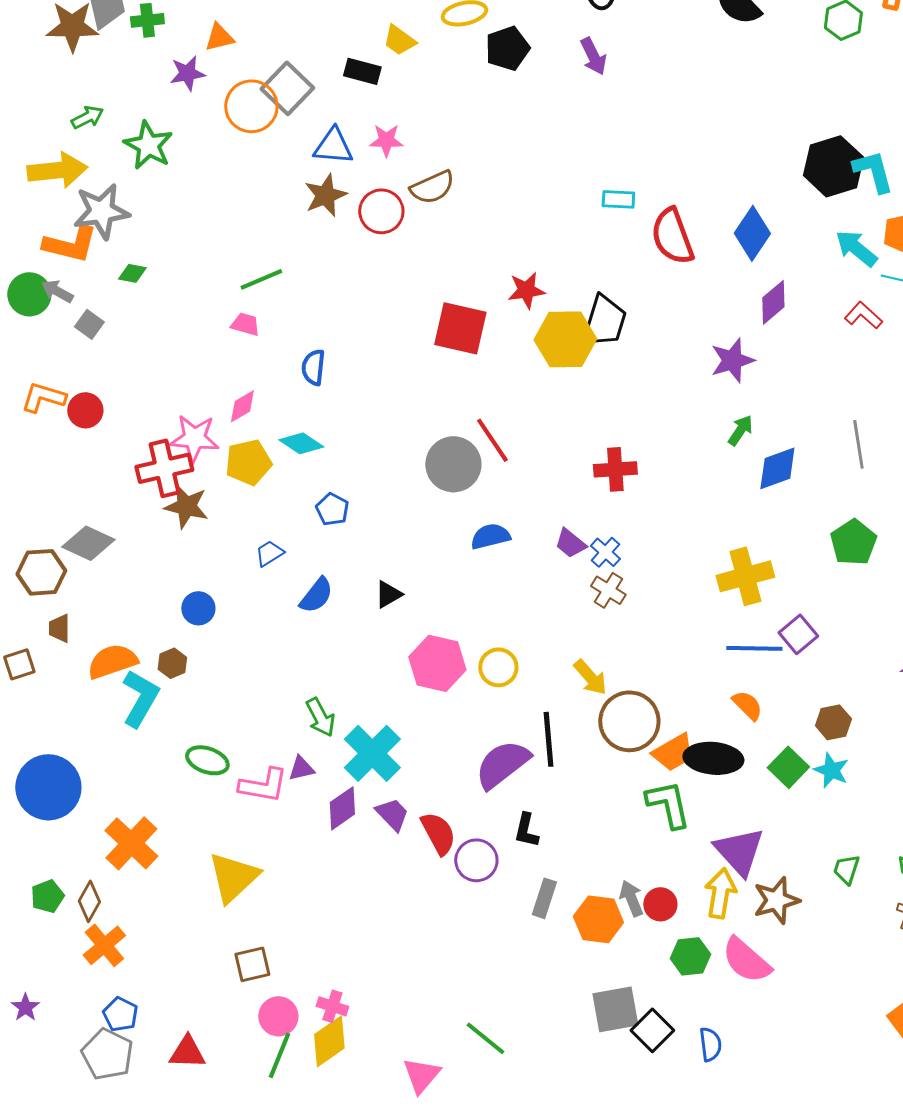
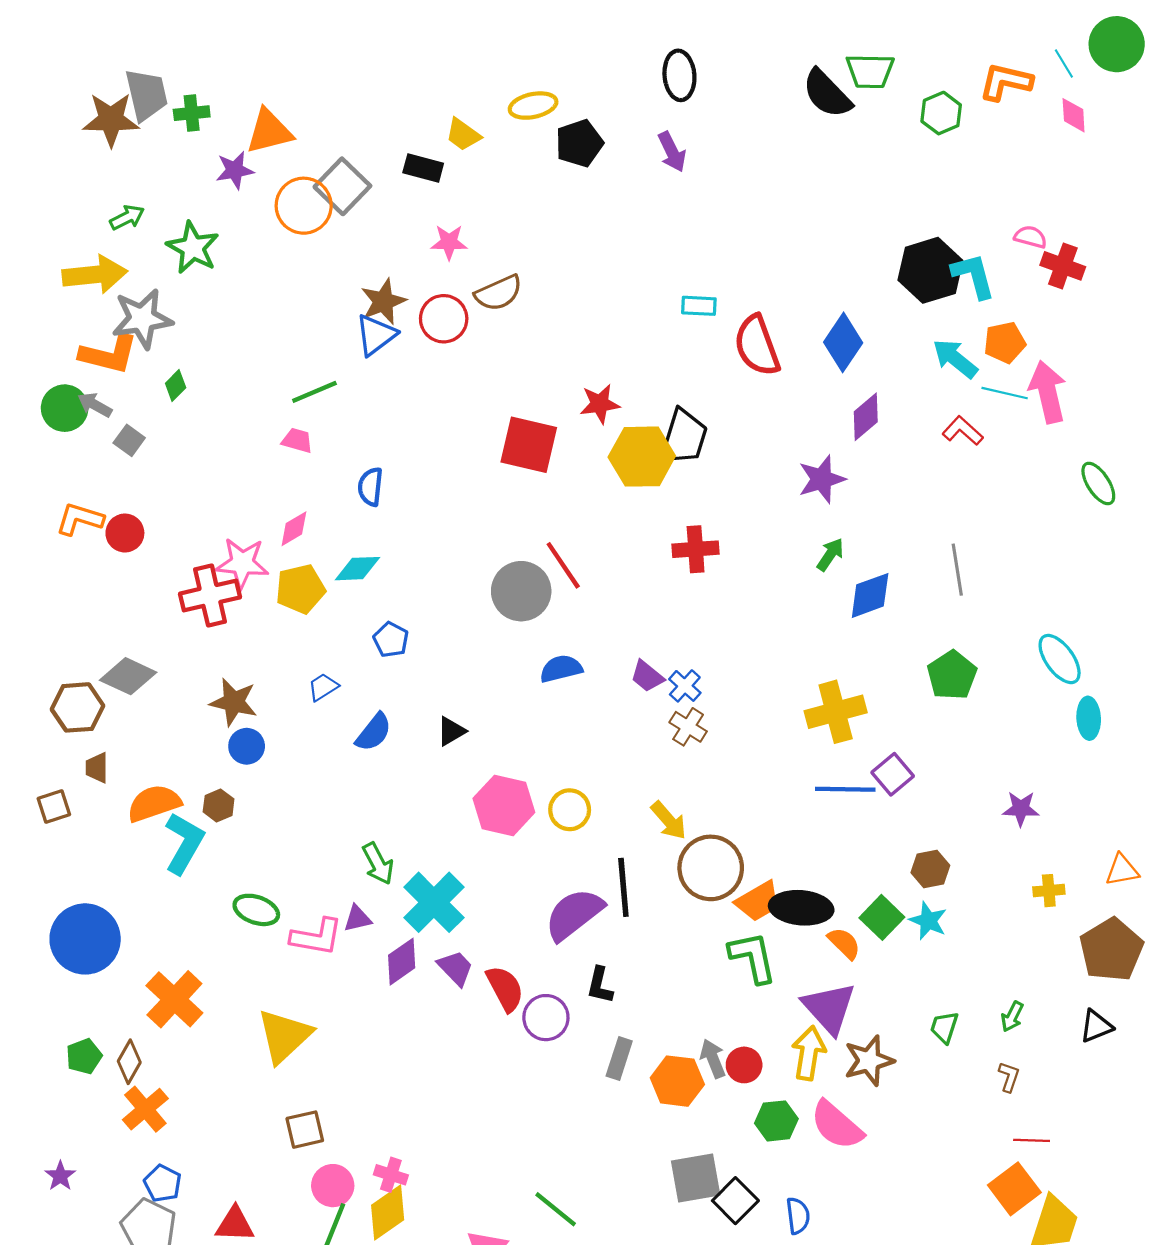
orange triangle: (219, 37) -> (269, 131), size x1.5
blue triangle: (333, 146) -> (376, 335), moved, turned -42
green diamond: (132, 273) -> (176, 385), turned -56
cyan diamond: (301, 443) -> (357, 569), turned -36
red cross: (615, 469) -> (696, 549), moved
brown star: (186, 506) -> (234, 702), moved
orange semicircle: (747, 705) -> (844, 943), moved

